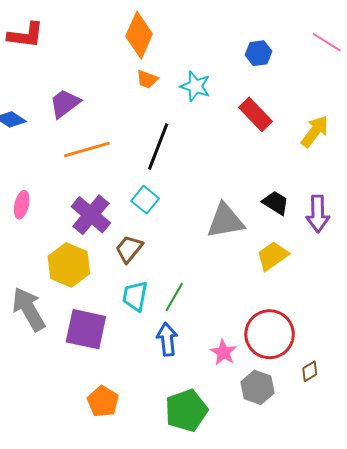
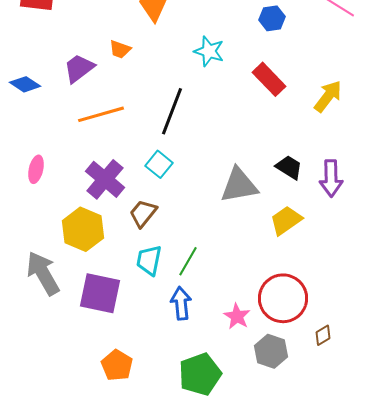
orange trapezoid: (147, 79) -> (120, 49), moved

